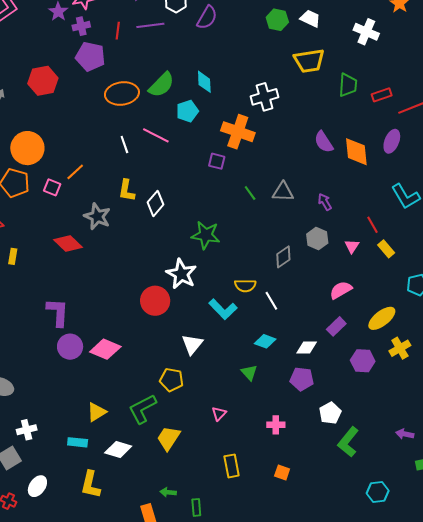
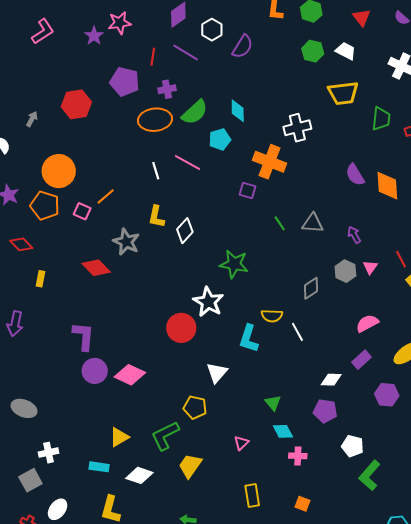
purple line: (150, 25) -> (186, 53), turned 36
purple cross: (81, 26) -> (167, 89), moved
pink triangle: (352, 246) -> (370, 267), moved
cyan L-shape: (223, 309) -> (249, 339), turned 60
cyan diamond: (265, 341) -> (283, 431), moved, turned 40
white pentagon: (330, 413) -> (352, 446), turned -30

